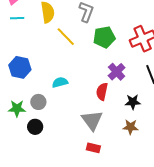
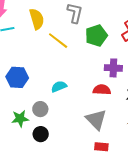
purple cross: (117, 72) -> (113, 68), turned -36
red semicircle: (102, 92) -> (102, 90), turned 90

